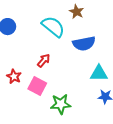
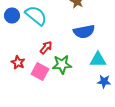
cyan semicircle: (53, 27) -> (36, 16), moved
green star: (61, 104) -> (62, 65), moved

